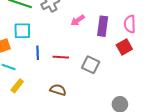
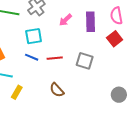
cyan square: (22, 31) -> (34, 36), moved
blue line: (38, 53) -> (32, 57), turned -56
brown semicircle: (58, 90) -> (57, 90), turned -140

